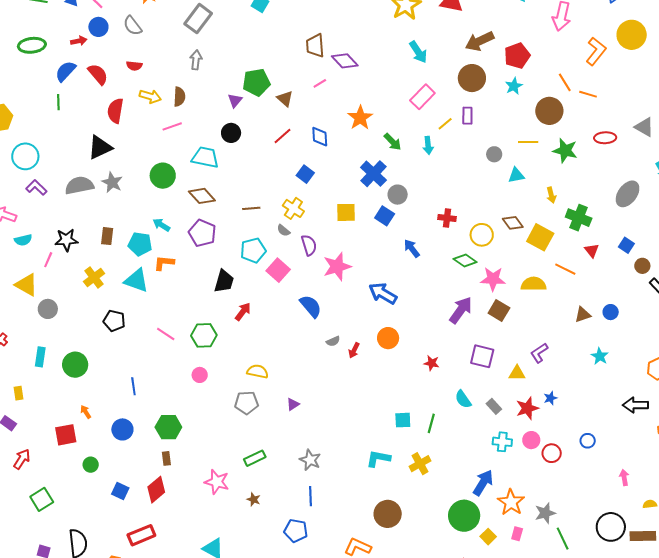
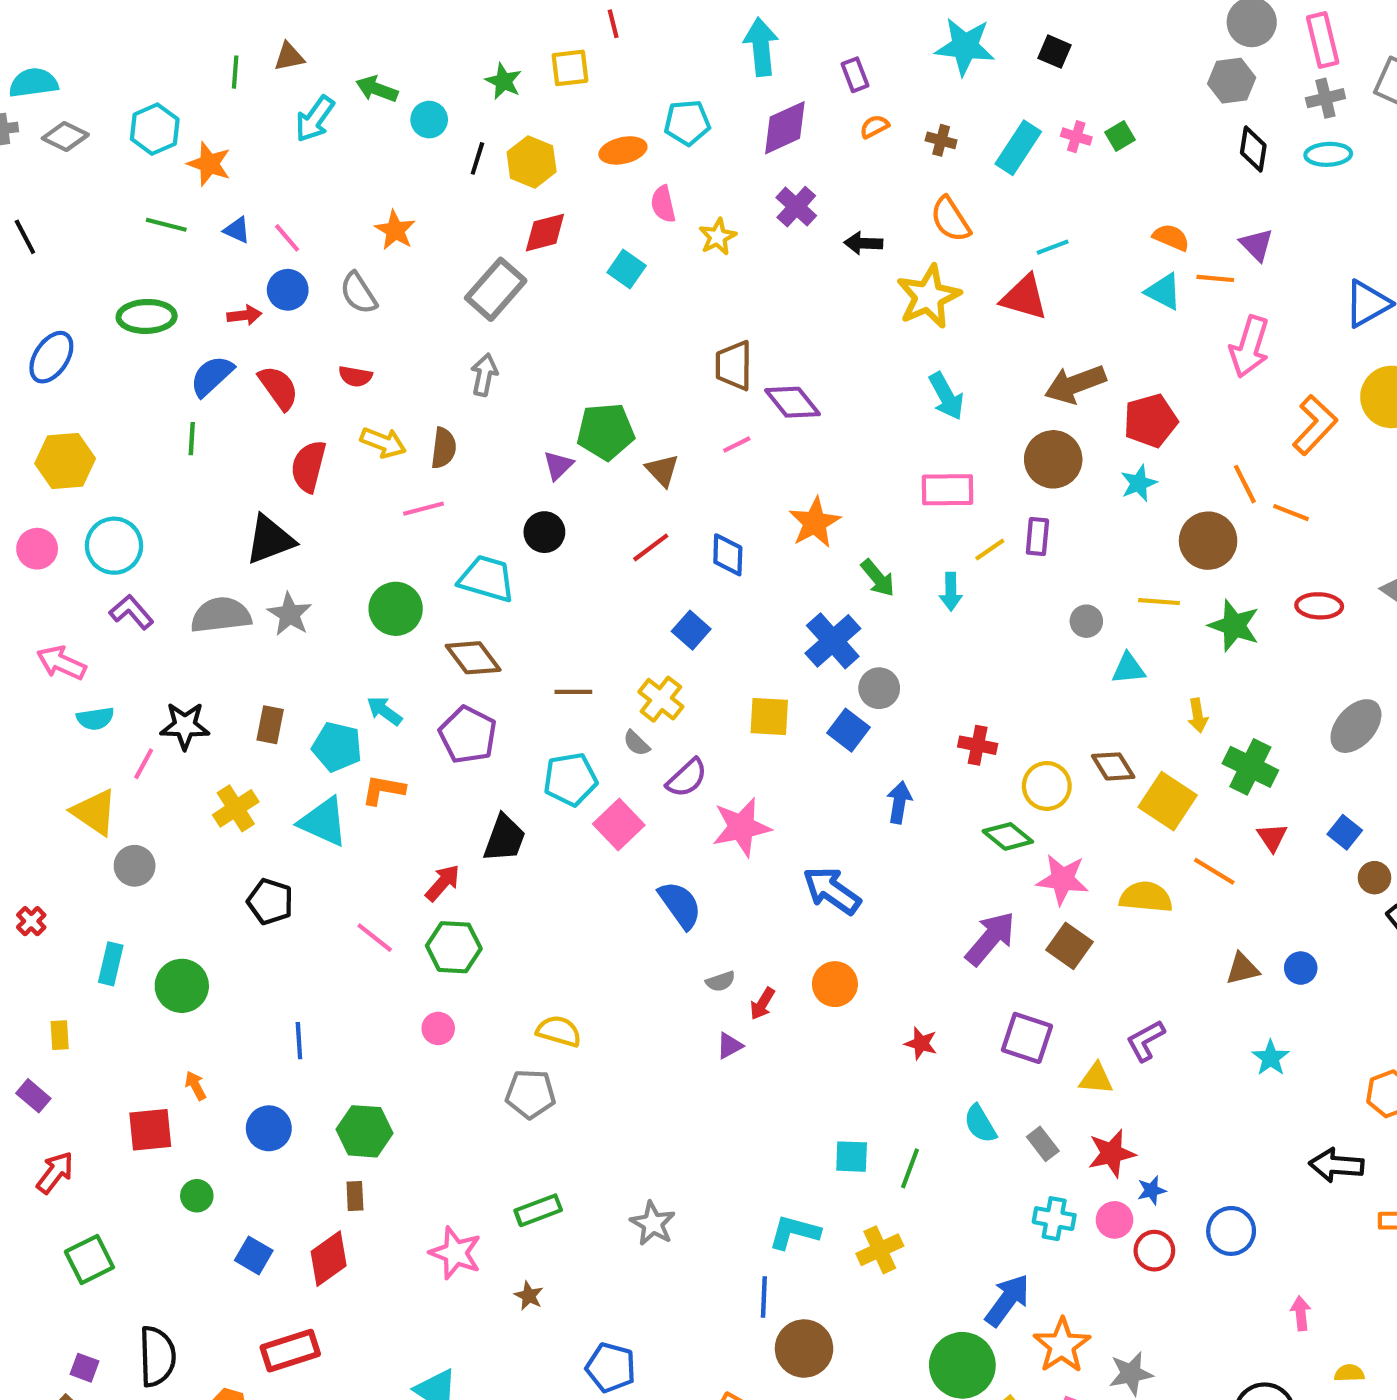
pink rectangle: (422, 97) -> (947, 490), turned 40
purple semicircle: (309, 245) -> (687, 778), turned 60
blue arrow: (412, 248) -> (899, 802), turned 42
red arrow: (243, 312) -> (443, 883), moved
blue star: (550, 398) -> (1152, 1190), moved
purple triangle: (293, 404) -> (730, 1046), moved
blue circle: (588, 441) -> (1231, 1231), size x1.5
blue line: (311, 496) -> (764, 1297), moved

